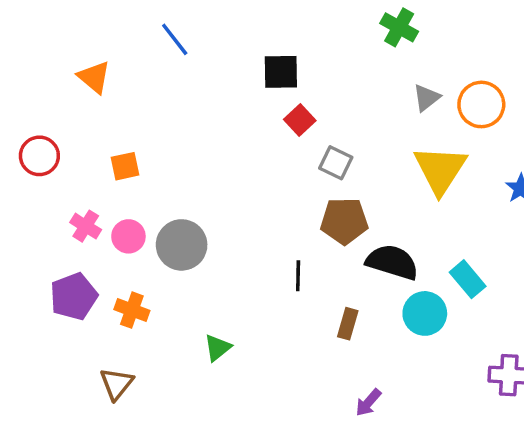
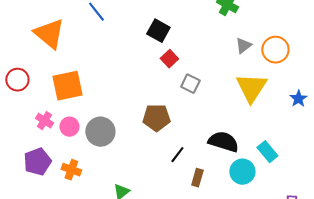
black square: (281, 72) -> (158, 31), turned 30
orange triangle: (94, 77) -> (49, 34), size x1.6
orange square: (125, 166) -> (67, 86), size x1.8
brown pentagon: (344, 221) -> (156, 118), moved
black line: (298, 276) -> (177, 155), moved, turned 36

